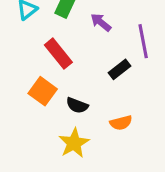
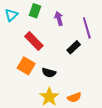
purple arrow: (101, 22) -> (59, 19), turned 40
orange semicircle: (121, 123) -> (74, 97), moved

